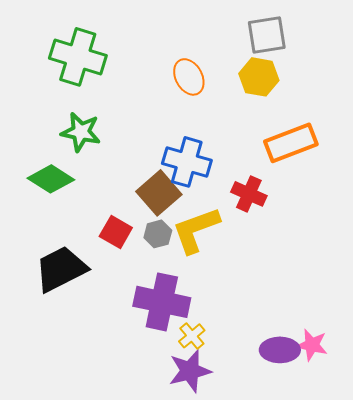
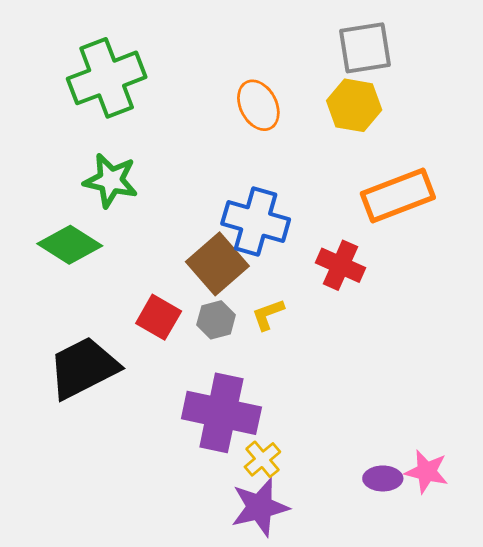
green cross: (78, 57) -> (107, 78), turned -38
yellow L-shape: (196, 230) -> (268, 314), size x0.5
purple ellipse: (280, 350) -> (383, 478), size x0.7

